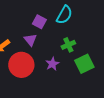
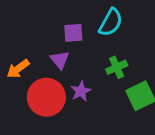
purple square: (39, 22) -> (73, 33), turned -32
purple star: (52, 64) -> (81, 91), moved

